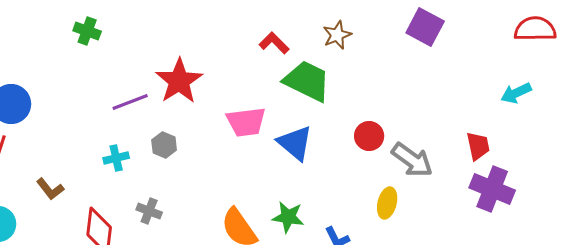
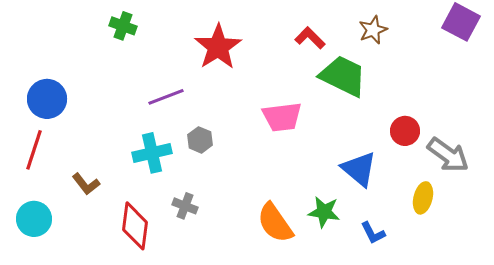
red star: (179, 81) -> (218, 47), moved
blue triangle: (295, 143) -> (359, 169), moved
cyan cross: (116, 158) -> (152, 153), size x1.5

